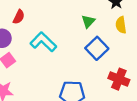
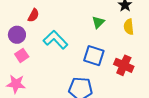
blue square: (97, 48) -> (94, 56), moved, turned -30
red cross: (119, 79) -> (124, 65), moved

